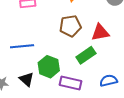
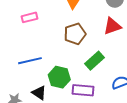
red triangle: (100, 32) -> (112, 26), moved

